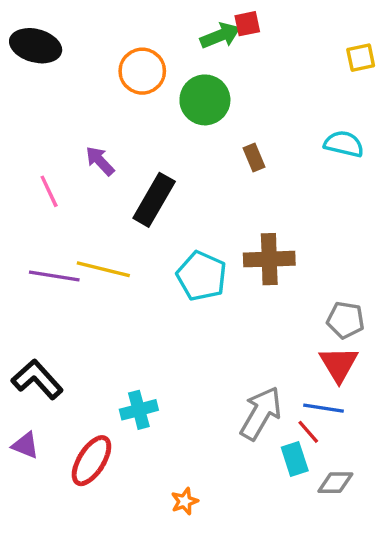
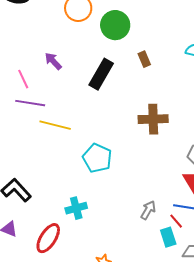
black rectangle: (154, 200) -> (101, 74), moved
purple line: (54, 276) -> (30, 103), moved
cyan pentagon: (202, 276) -> (97, 158), moved
gray arrow: (261, 413) -> (148, 210), size x0.6

